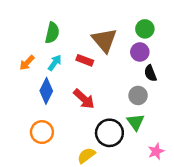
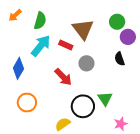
purple circle: (140, 52) -> (128, 37), moved
orange arrow: (27, 63) -> (15, 15), moved
cyan arrow: (55, 63) -> (41, 46), size x1.6
blue diamond: (46, 91) -> (18, 68), moved
gray circle: (138, 95) -> (86, 63), moved

